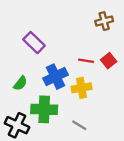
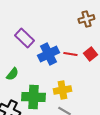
blue cross: (55, 77) -> (48, 54), moved
yellow cross: (82, 88) -> (62, 90), moved

